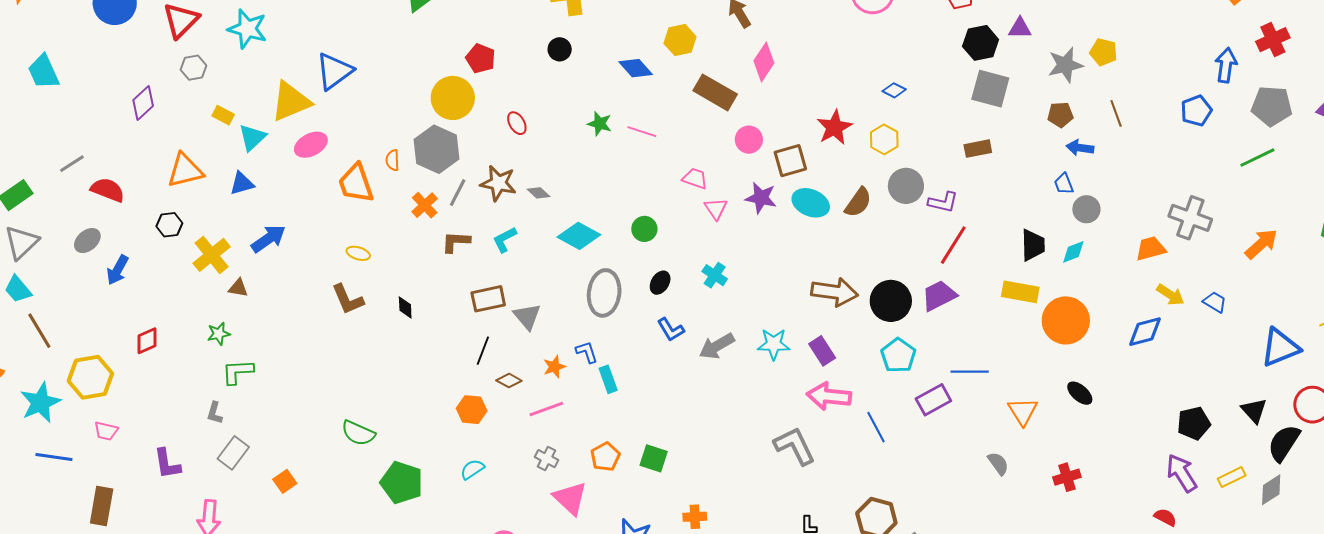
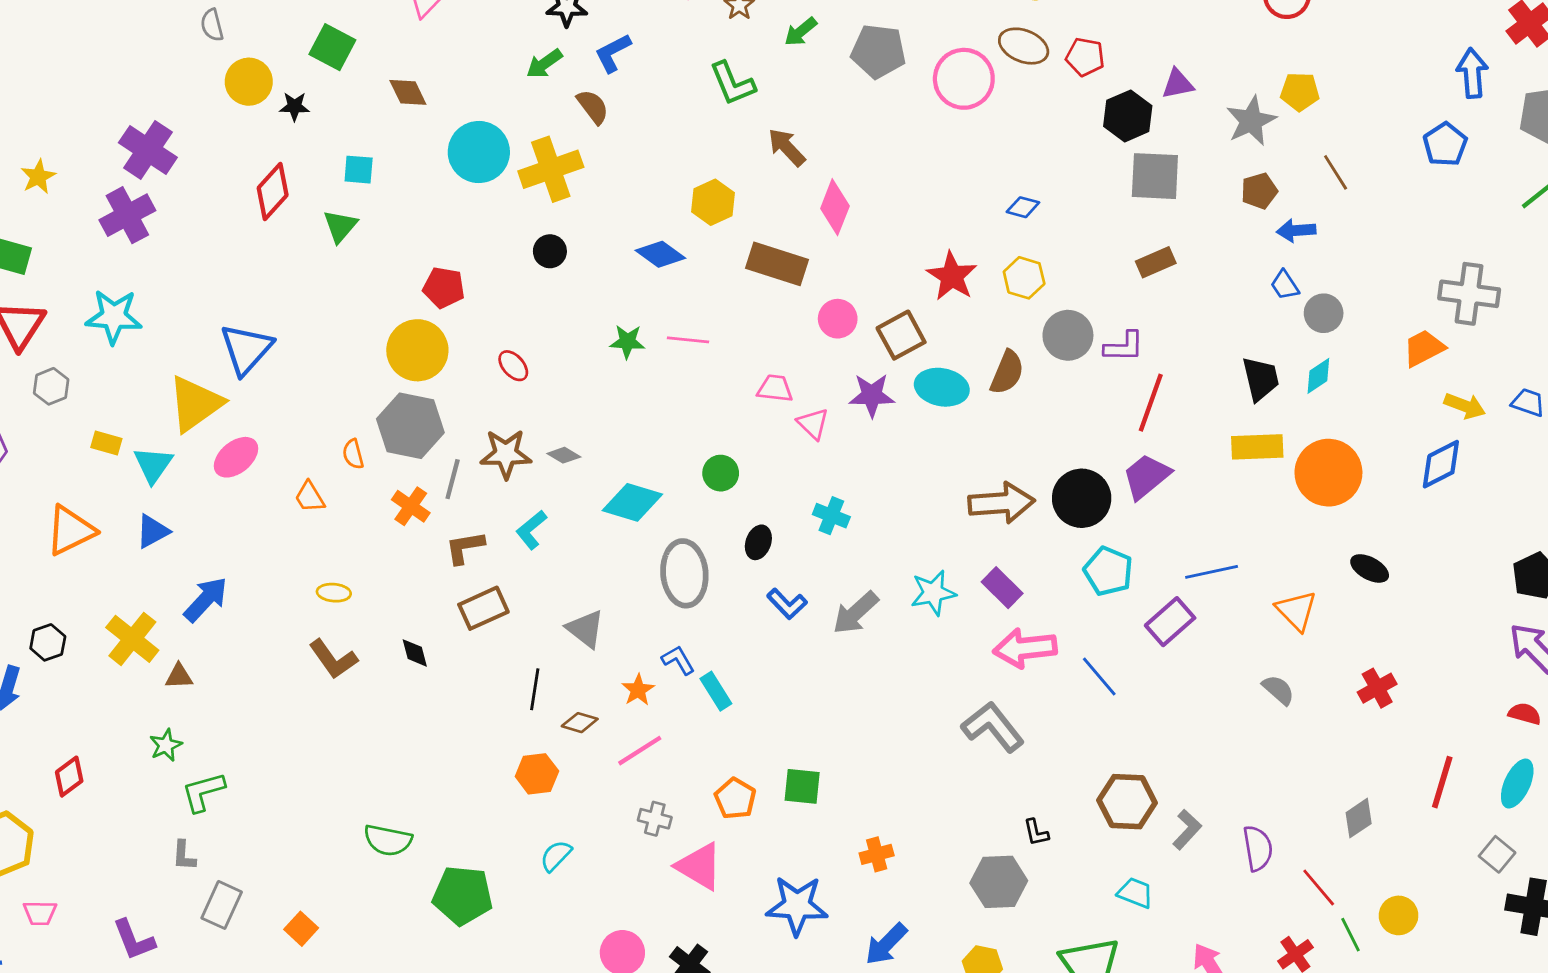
orange trapezoid: (356, 183) -> (310, 497), size x0.6
black hexagon: (169, 225) -> (48, 642), moved
brown rectangle: (488, 299) -> (483, 608), moved

